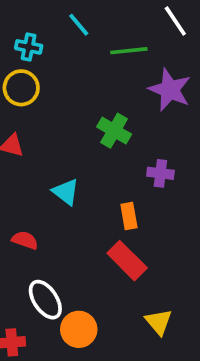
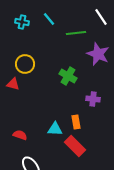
cyan cross: (29, 47) -> (22, 22), moved
yellow circle: (21, 88) -> (25, 64), moved
cyan triangle: (66, 192) -> (55, 129), moved, turned -35

